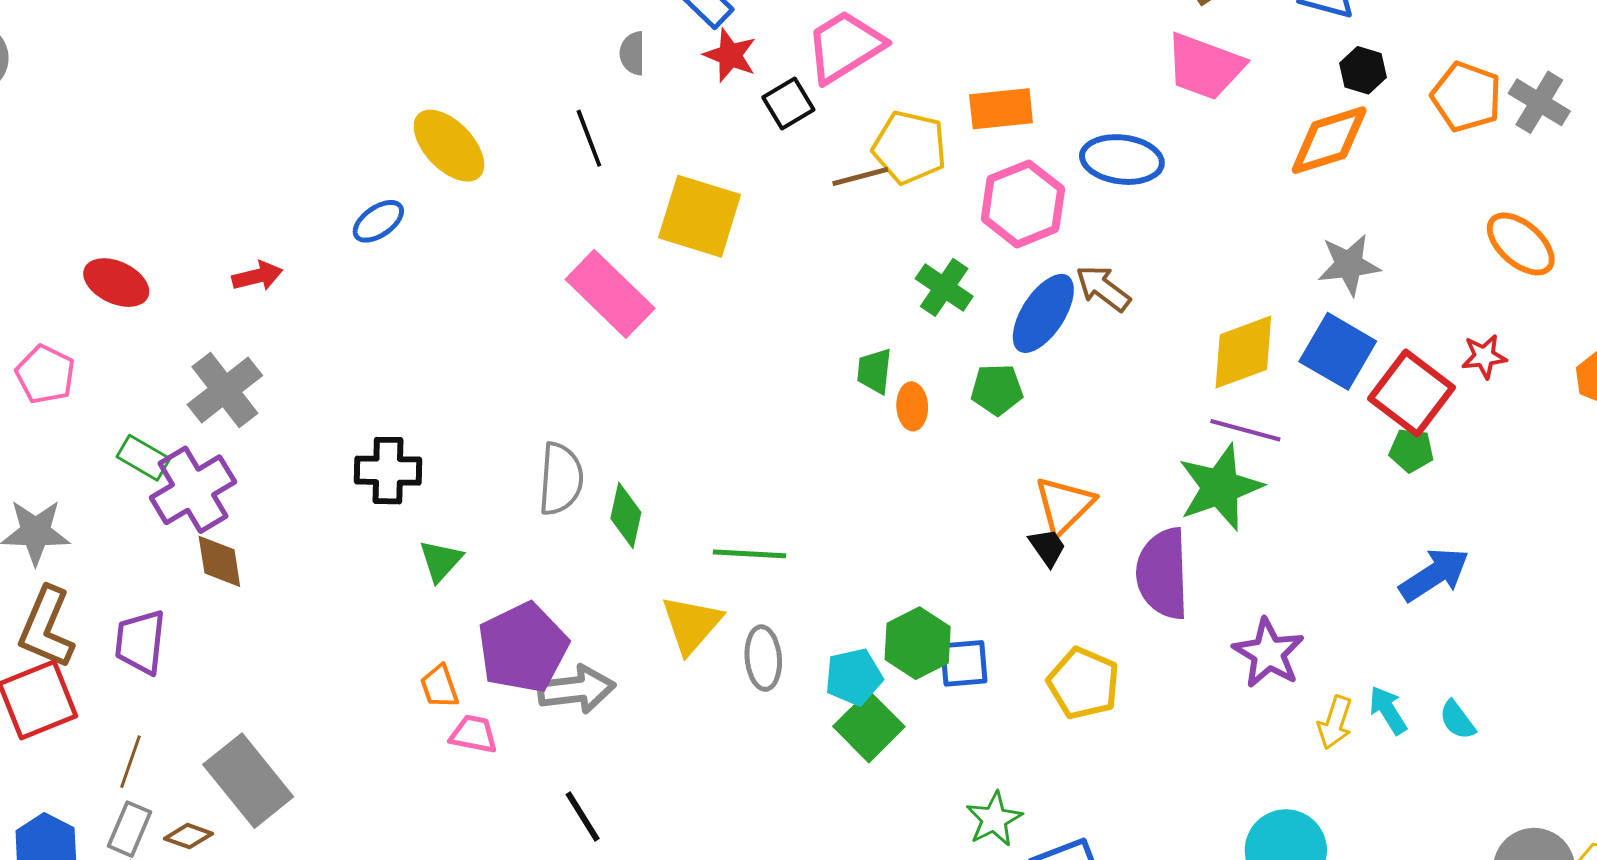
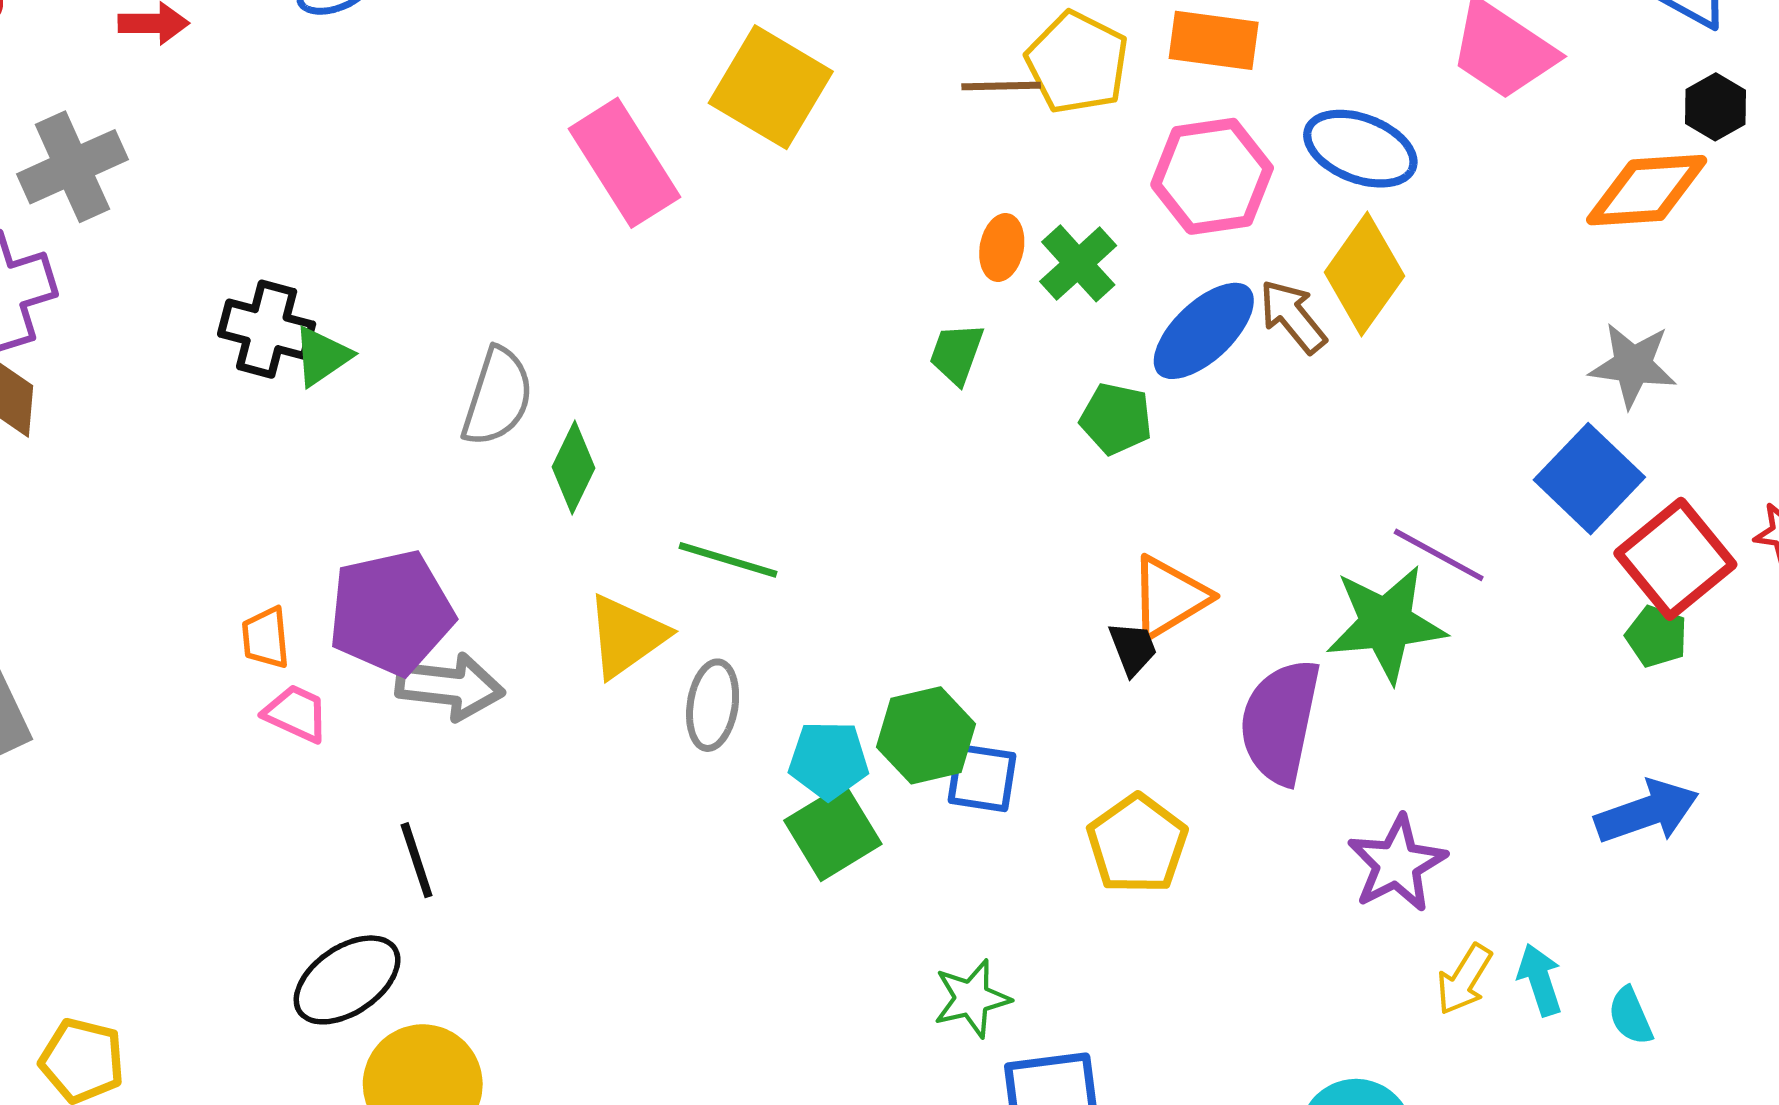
yellow diamond: (1243, 352) -> (1364, 274), moved, turned -48
orange ellipse: (912, 406) -> (1002, 247), moved
green triangle: (441, 561) -> (322, 356), moved

